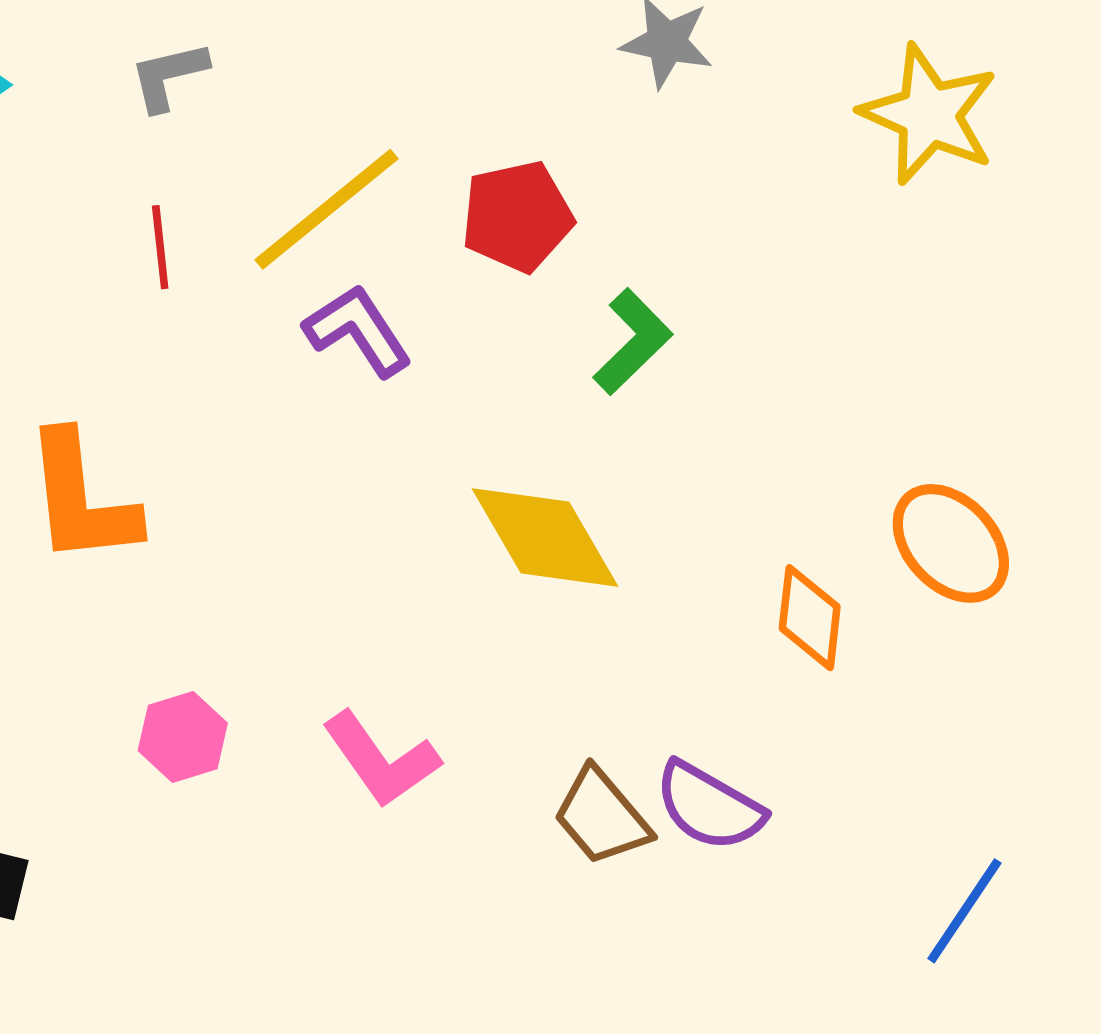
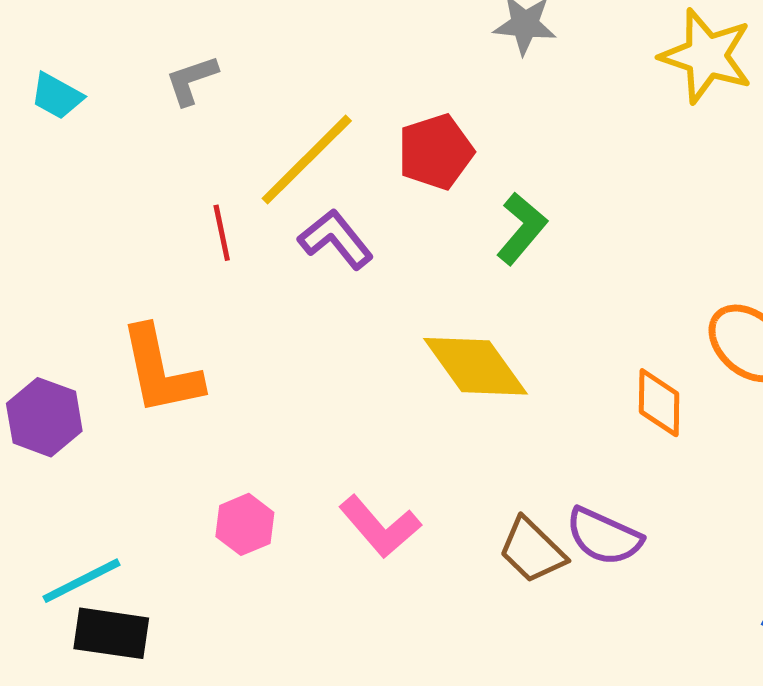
red line: (160, 247) -> (222, 233), moved

